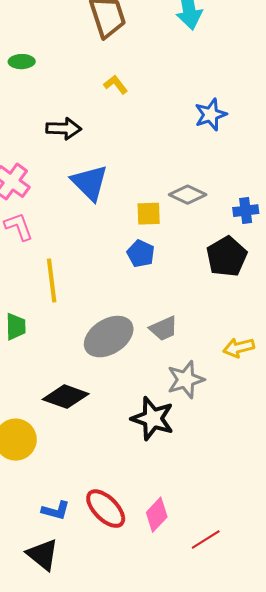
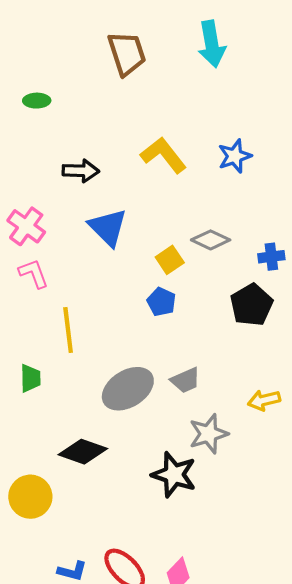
yellow L-shape: (116, 85) -> (163, 155), moved, size x1.8
yellow square: (149, 214) -> (170, 260), turned -32

